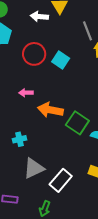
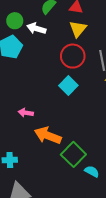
white arrow: (39, 16) -> (36, 28), moved
red circle: (34, 54) -> (73, 56), moved

